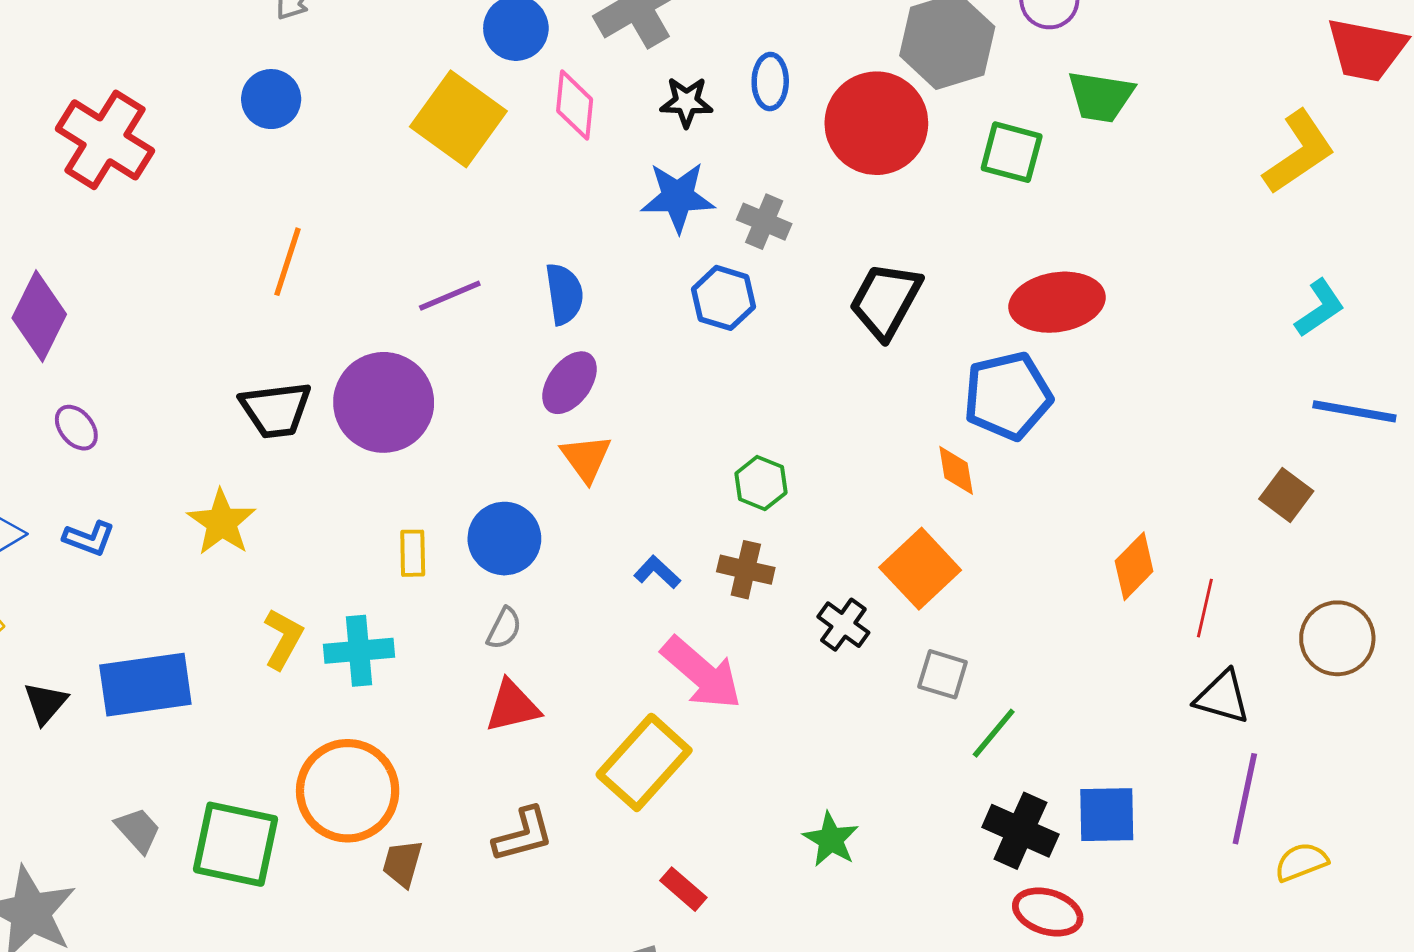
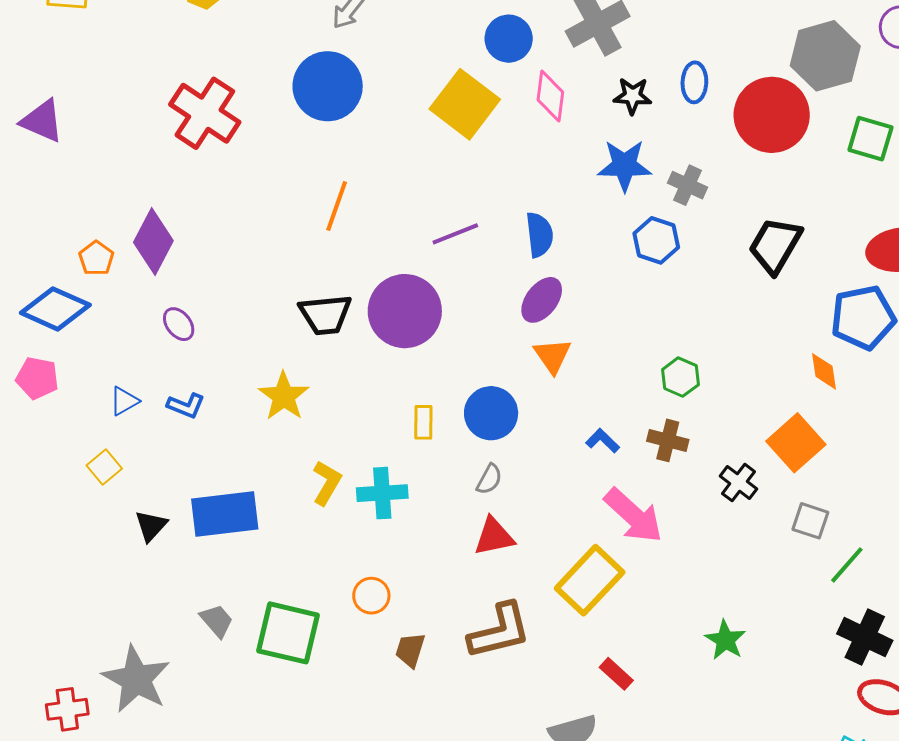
blue circle: (271, 99) -> (328, 86), size x1.6
orange circle: (348, 791) -> (371, 596), size x0.5
brown L-shape: (523, 835) -> (500, 631), size x1.4

